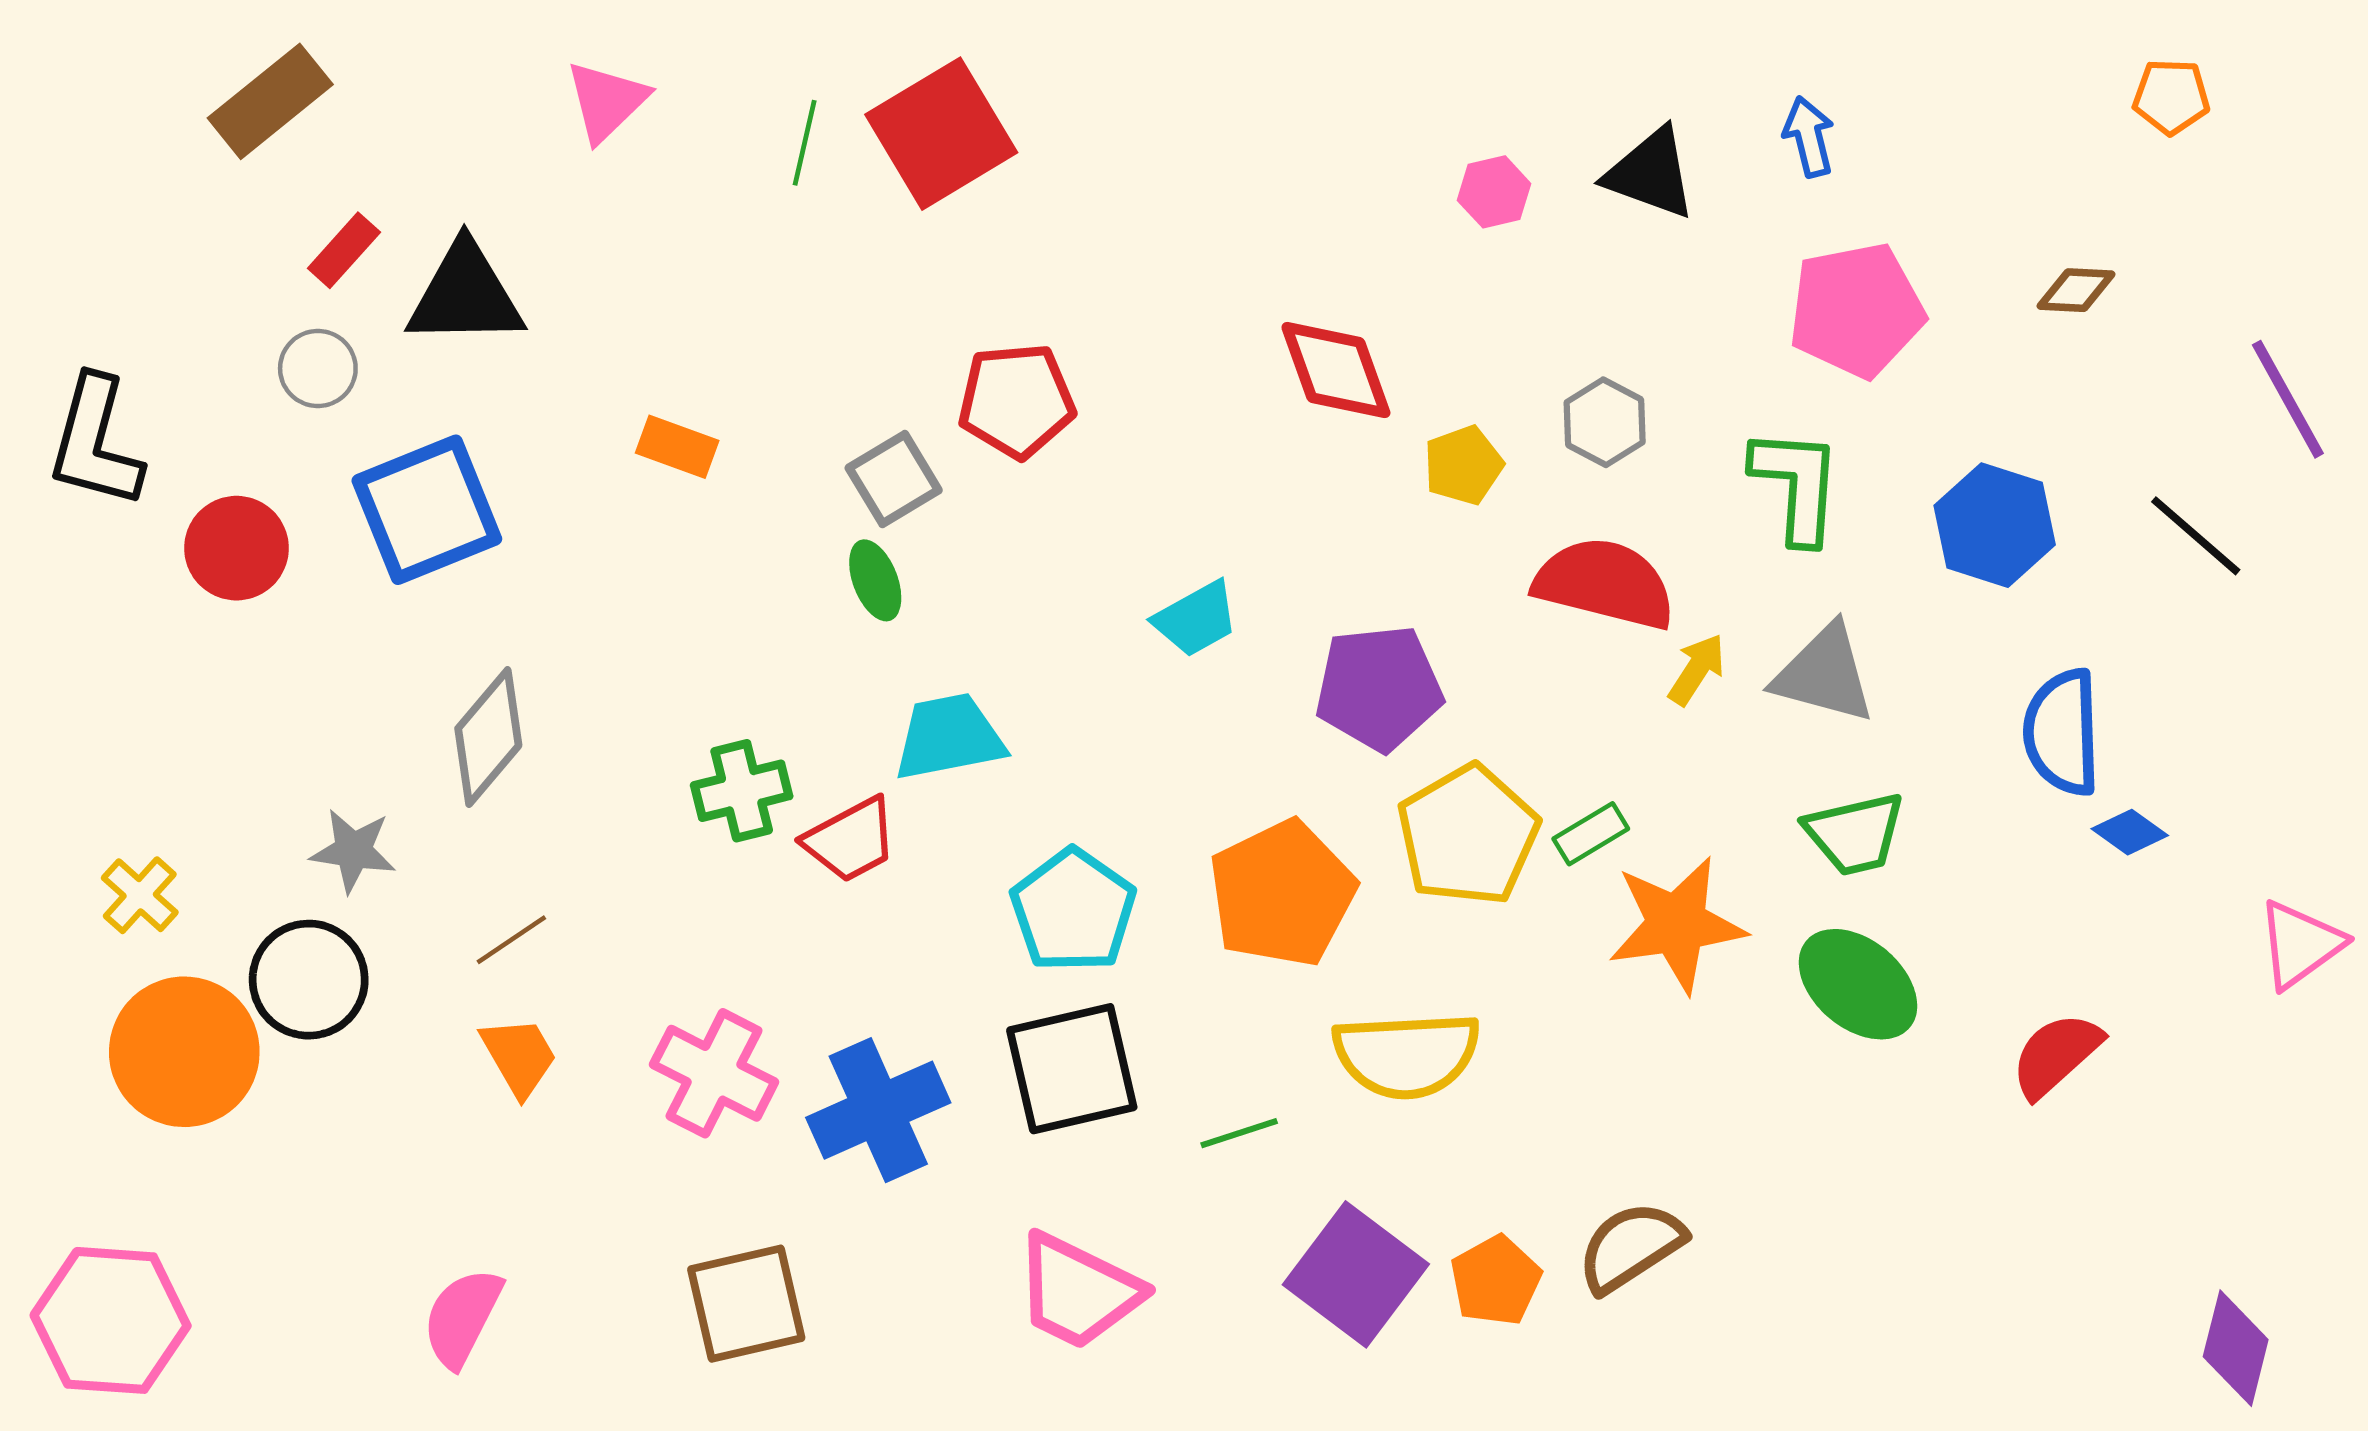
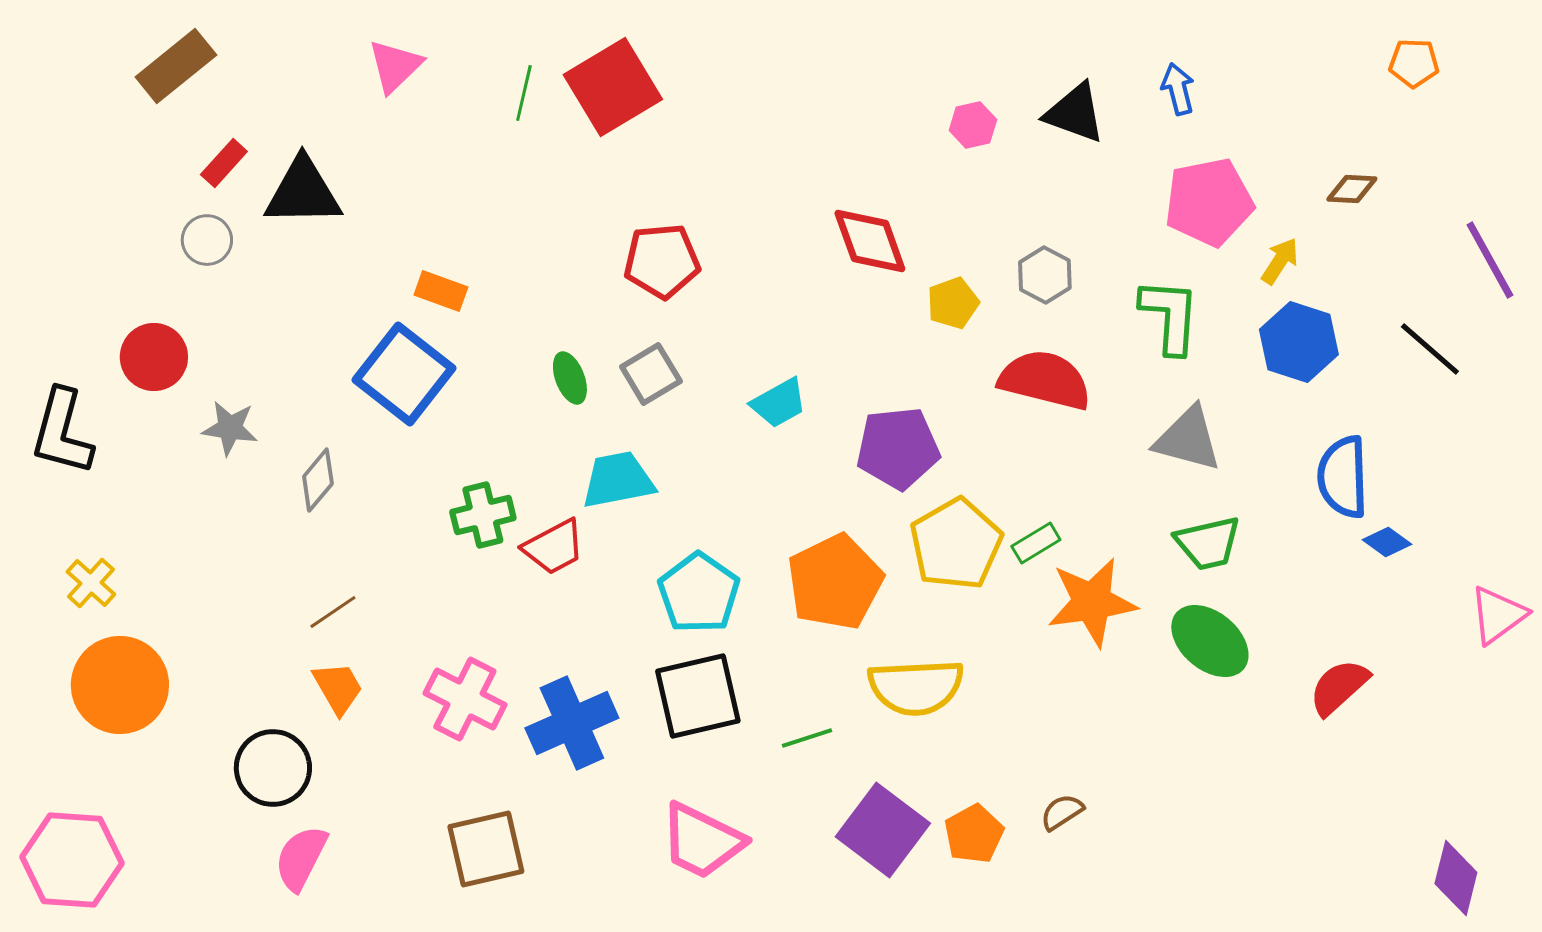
black L-shape: (95, 442) -> (62, 432), moved
gray square: (894, 479) -> (651, 374), moved
blue square: (427, 510) -> (404, 374), moved, turned -30
yellow arrow: (1697, 669) -> (1280, 261), moved
gray diamond: (488, 737) -> (318, 480), size x0.7
gray star: (353, 851) -> (230, 428), moved
black circle: (309, 980) -> (273, 768), moved
brown semicircle: (1631, 1247) -> (1062, 812), size x0.6

